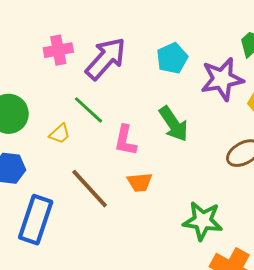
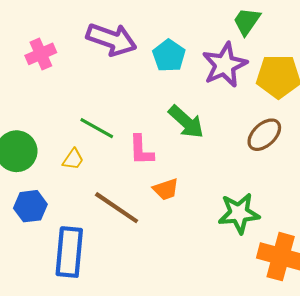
pink cross: (58, 50) -> (41, 54), moved
purple arrow: (106, 59) -> (111, 39), moved, turned 81

